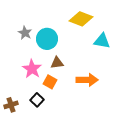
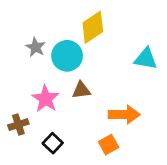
yellow diamond: (81, 19) -> (93, 27), moved, turned -55
orange square: (50, 82) -> (109, 145), moved, turned 32
brown cross: (11, 105) -> (18, 125), moved

